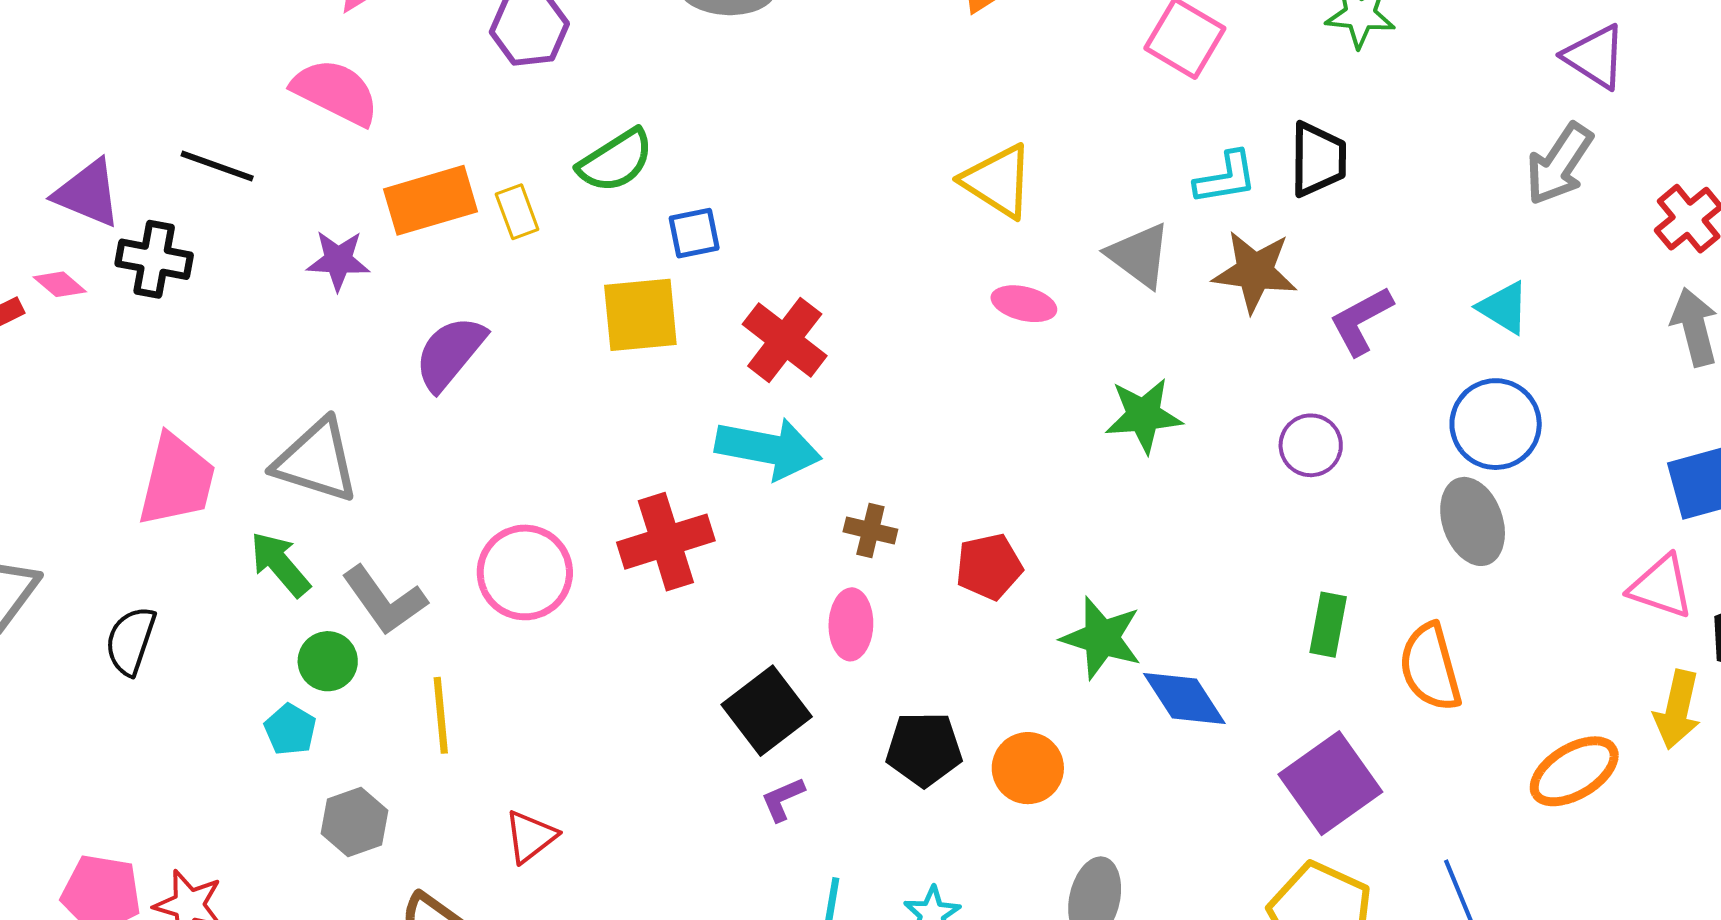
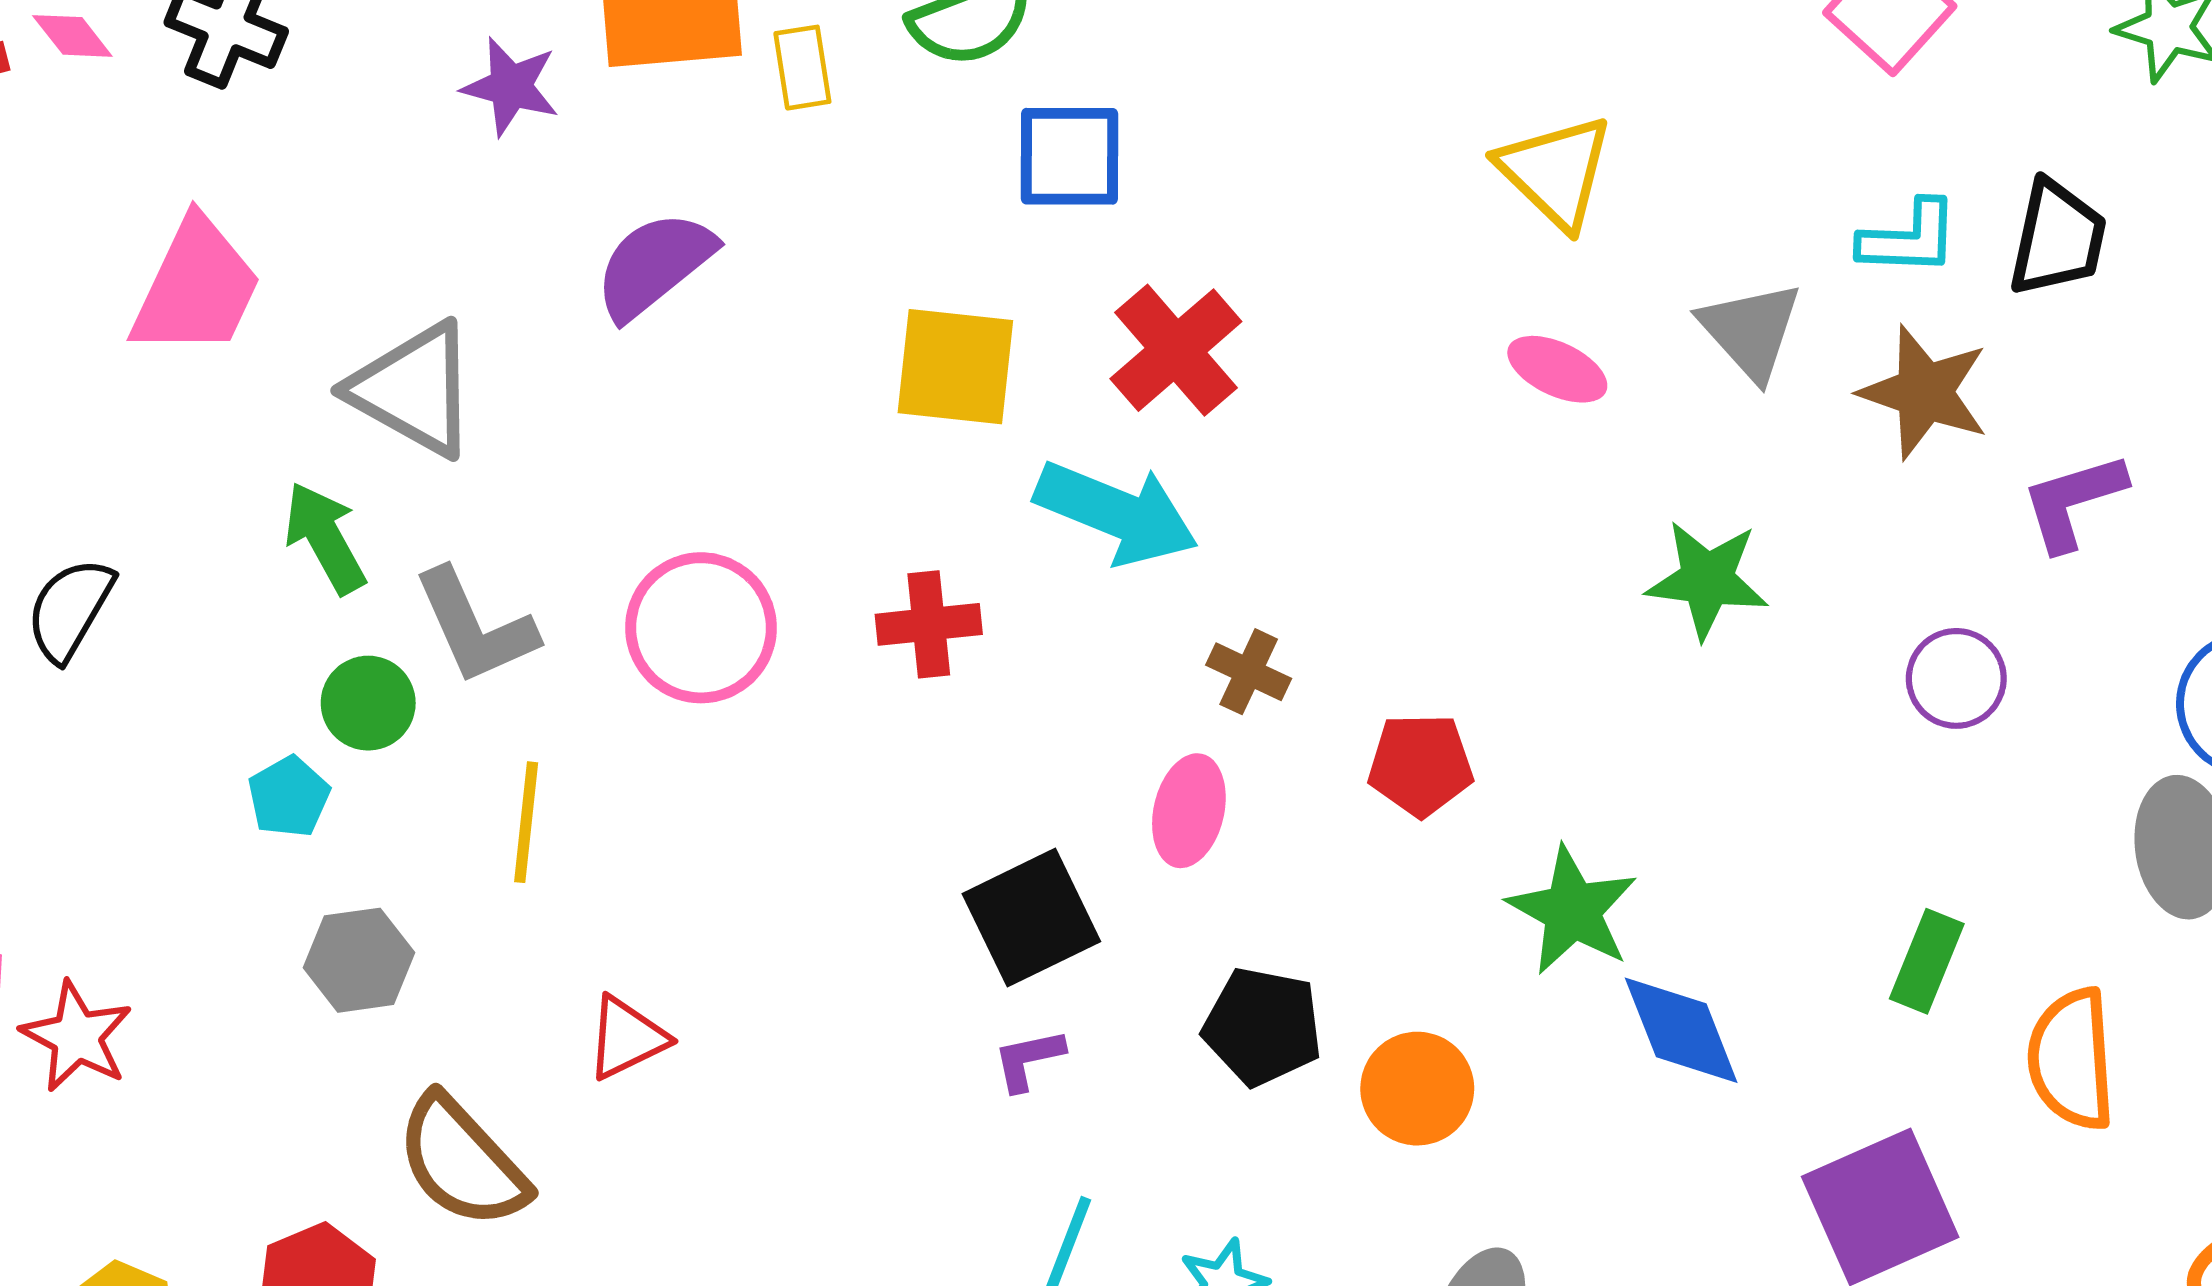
blue square: (694, 233) -> (1069, 156), size x1.4
yellow square: (640, 315) -> (955, 367), moved
pink trapezoid: (177, 480) -> (196, 288), moved
red cross: (666, 542) -> (929, 624), size x0.7

